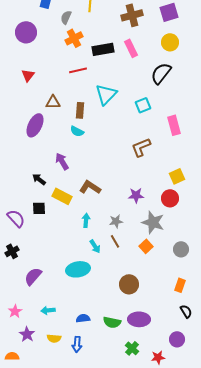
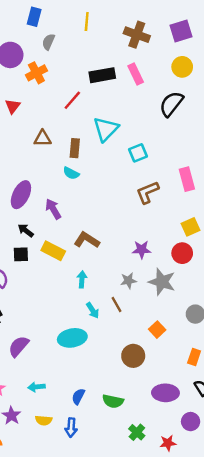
brown cross: (132, 15) -> (137, 35), turned 35
gray semicircle: (66, 17) -> (48, 42), moved
orange cross: (74, 38) -> (36, 73), moved
red line: (78, 70) -> (72, 100), turned -36
cyan square: (143, 105) -> (138, 153), moved
purple ellipse: (35, 125) -> (21, 195), moved
pink rectangle: (174, 125) -> (187, 179), moved
black square: (39, 208) -> (21, 254), moved
gray star: (116, 221) -> (128, 281), moved
orange square: (146, 246) -> (157, 330), moved
blue semicircle: (83, 318) -> (78, 396), turned -56
purple ellipse: (139, 319) -> (165, 393), moved

